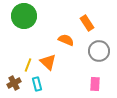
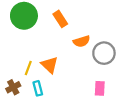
orange rectangle: (87, 23) -> (60, 19), moved
orange semicircle: (66, 40) -> (82, 41), moved, turned 140

